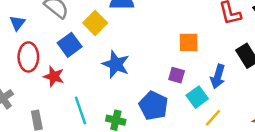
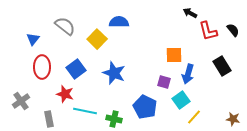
blue square: (70, 45) -> (76, 69), moved
red star: (54, 76) -> (65, 94), moved
blue arrow: (218, 76) -> (188, 74), moved
cyan line: (81, 110) -> (85, 111), turned -60

